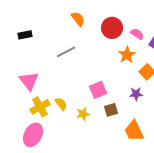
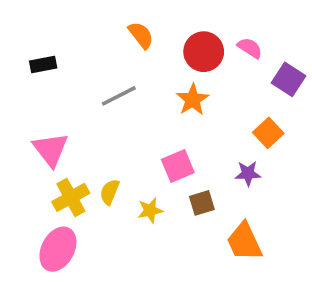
pink semicircle: (137, 34) -> (250, 48), moved
orange star: (127, 55) -> (193, 100), moved
yellow semicircle: (61, 104) -> (110, 192), turned -120

